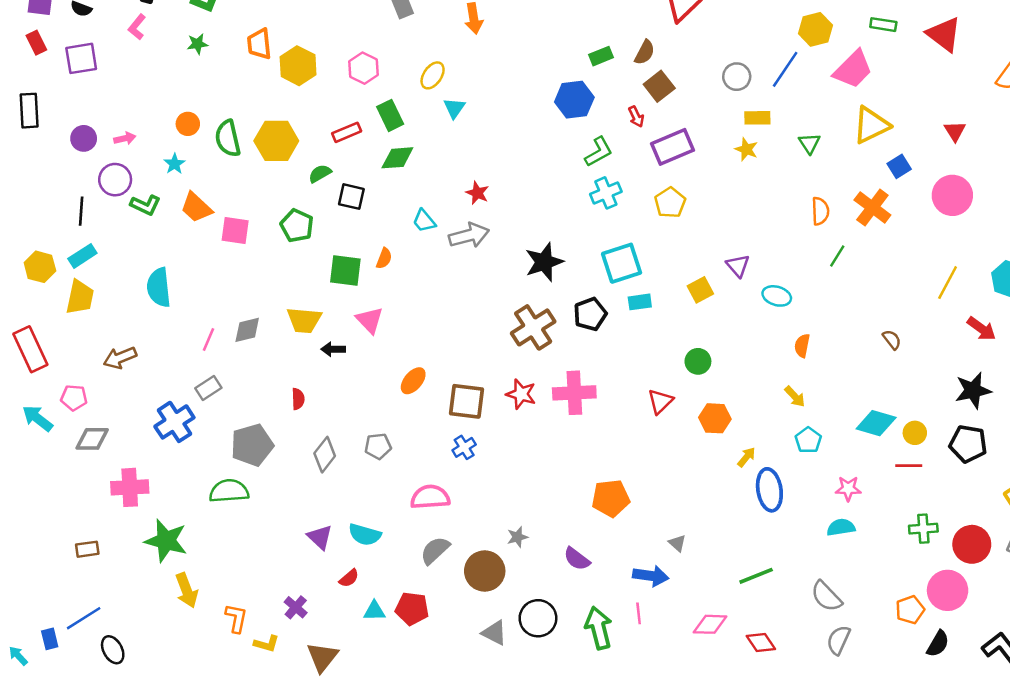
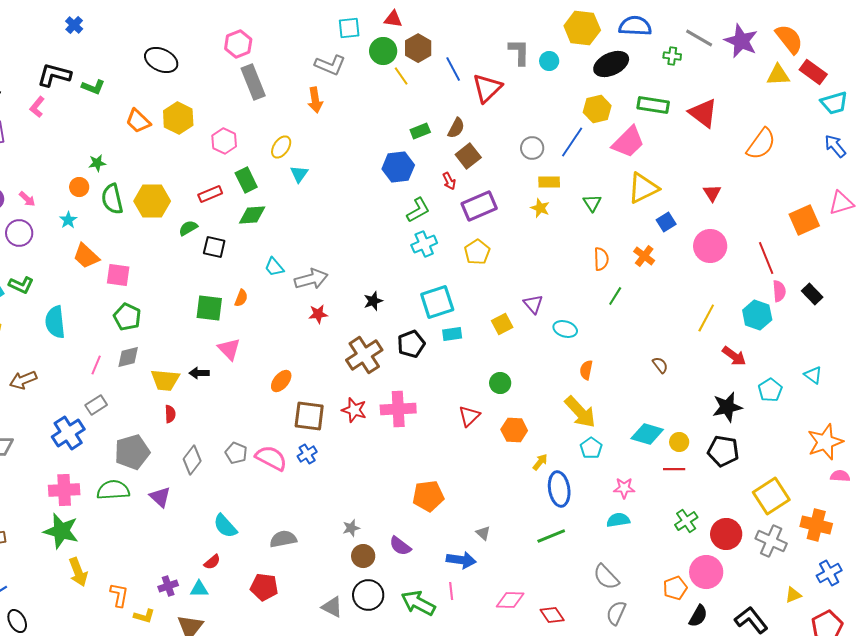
green rectangle: (883, 25) -> (653, 105), size x1.4
green star: (198, 44) -> (97, 163), moved
orange trapezoid: (259, 44) -> (138, 121), turned -40
yellow hexagon: (298, 66) -> (178, 118), moved
pink arrow: (125, 138) -> (27, 199), turned 54
red star: (477, 193) -> (318, 314), moved, turned -30
green L-shape: (145, 205) -> (21, 285), moved
orange cross: (872, 207) -> (644, 256), size x0.7
green pentagon: (297, 226) -> (127, 317), moved
black star: (544, 262) -> (373, 301), size x0.6
yellow trapezoid: (304, 320) -> (165, 380), moved
orange ellipse: (413, 381) -> (281, 381), moved
yellow arrow: (795, 397) -> (580, 412), size x1.8
gray pentagon: (378, 446) -> (236, 453), turned 30
pink cross: (130, 487) -> (64, 490), moved
pink semicircle: (430, 497) -> (271, 458), moved, turned 32
green cross: (923, 529) -> (686, 521), turned -30
cyan semicircle: (365, 535) -> (225, 526), turned 32
purple triangle: (320, 537) -> (160, 497), moved
gray semicircle: (435, 550) -> (283, 539), turned 32
brown circle: (485, 571) -> (363, 556), moved, size x0.7
green line: (756, 576) -> (551, 536), moved
purple cross: (296, 607) -> (168, 586), turned 30
cyan triangle: (374, 611) -> (199, 589), moved
green arrow: (599, 628) -> (418, 603), turned -48

